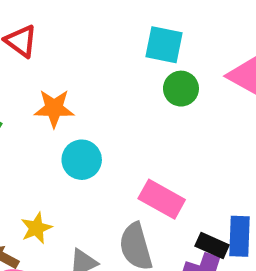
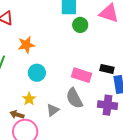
cyan circle: (82, 160) -> (37, 73), moved
black rectangle: (212, 245) -> (107, 69), moved

